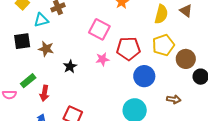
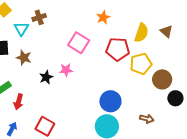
cyan triangle: (41, 20) -> (21, 29), turned -49
red pentagon: (128, 49) -> (118, 49), moved
pink star: (102, 59) -> (66, 70), moved
blue circle: (144, 76) -> (110, 101), moved

